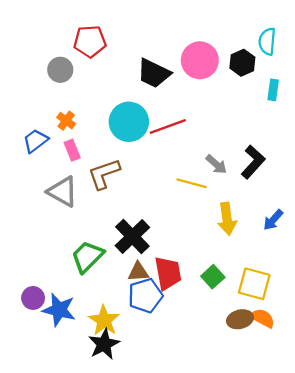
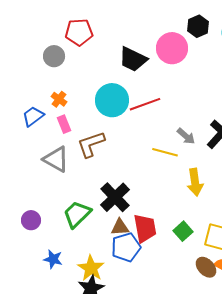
black hexagon: (242, 63) -> (198, 26), moved
purple circle: (33, 298) -> (31, 220), moved
blue star: (59, 310) -> (53, 259), size x0.7
brown ellipse: (240, 319) -> (206, 267), turned 60

